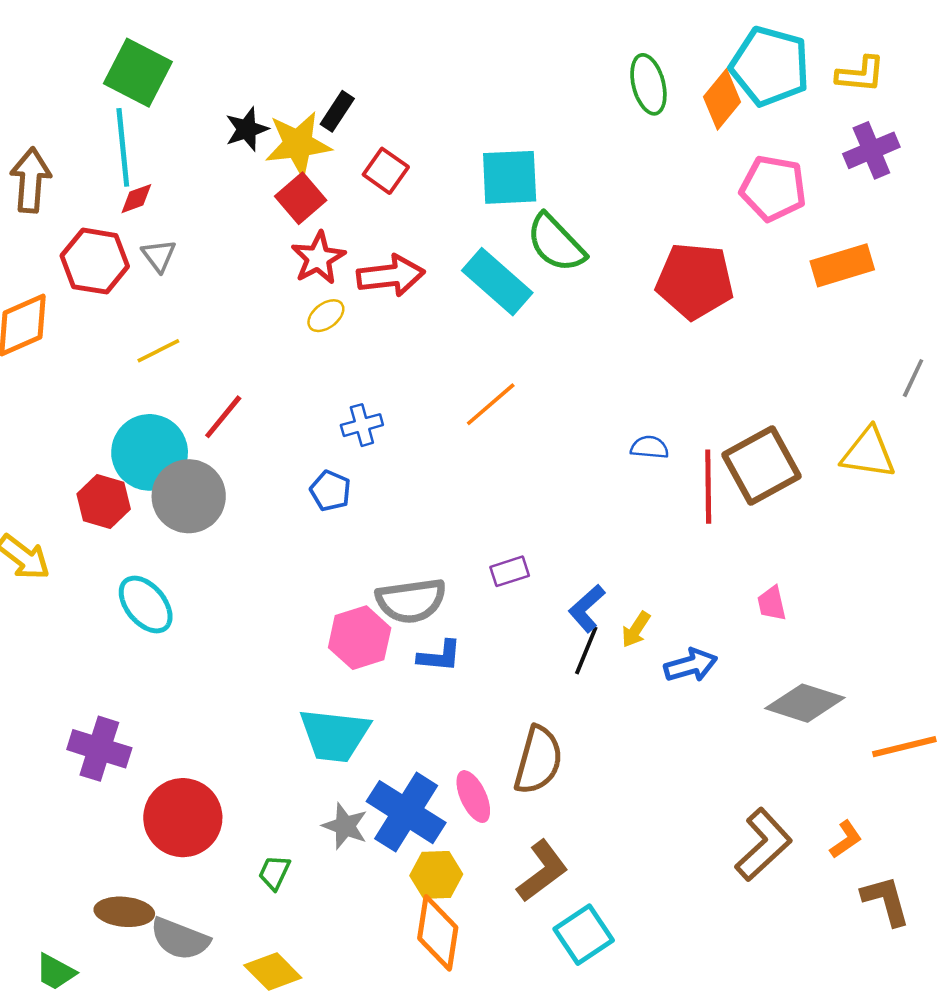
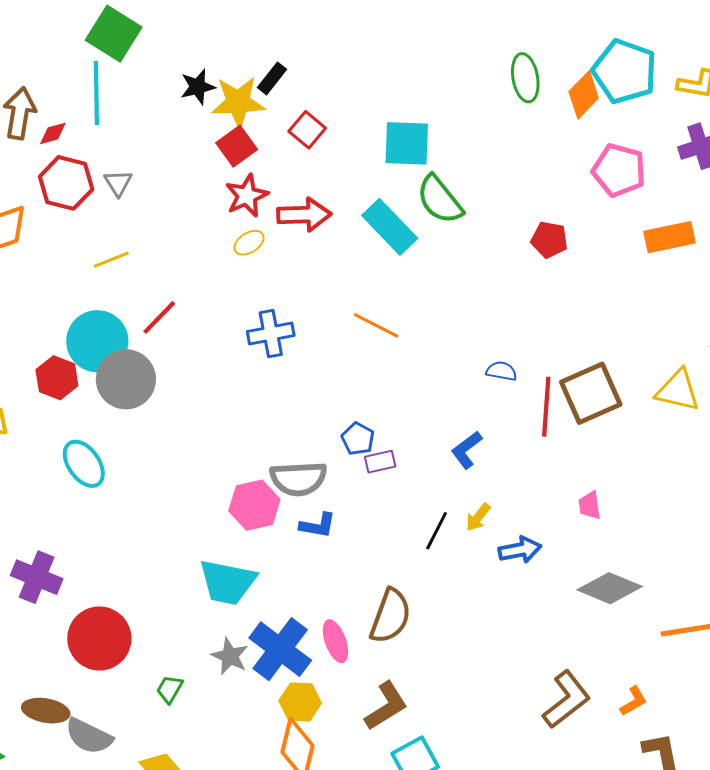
red diamond: (136, 199) -> (53, 133), moved
red pentagon: (695, 281) -> (549, 240), size x0.6
orange line: (491, 404) -> (376, 325), turned 63
blue cross: (362, 425) -> (271, 334), size x1.4
blue pentagon: (330, 491) -> (358, 439), moved
blue L-shape: (587, 608) -> (467, 450), moved

